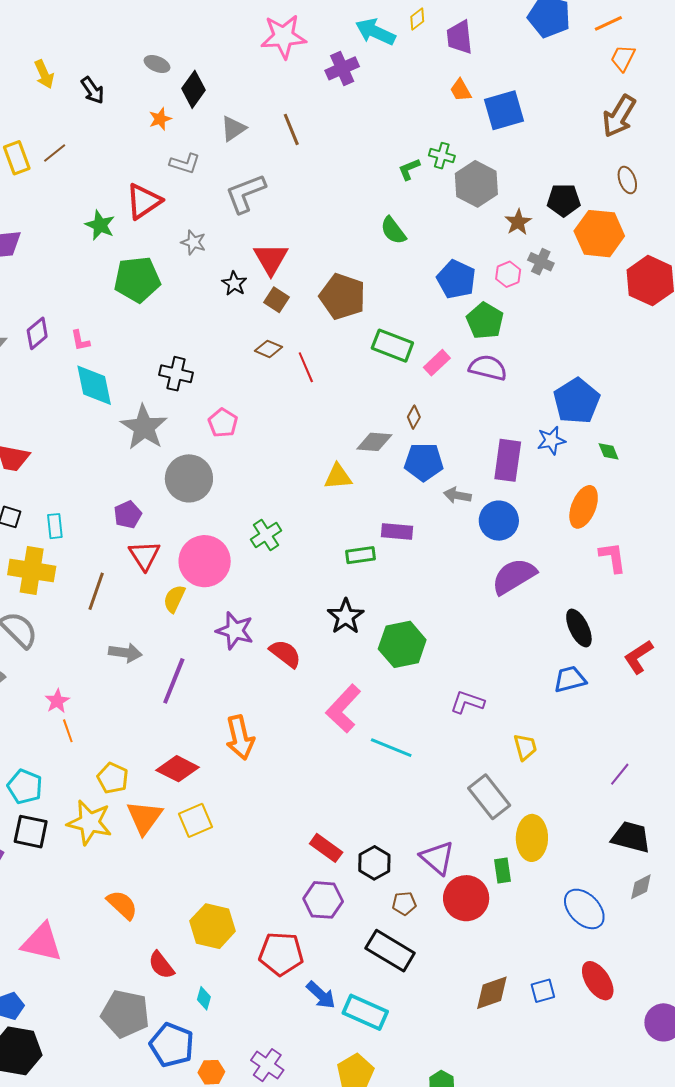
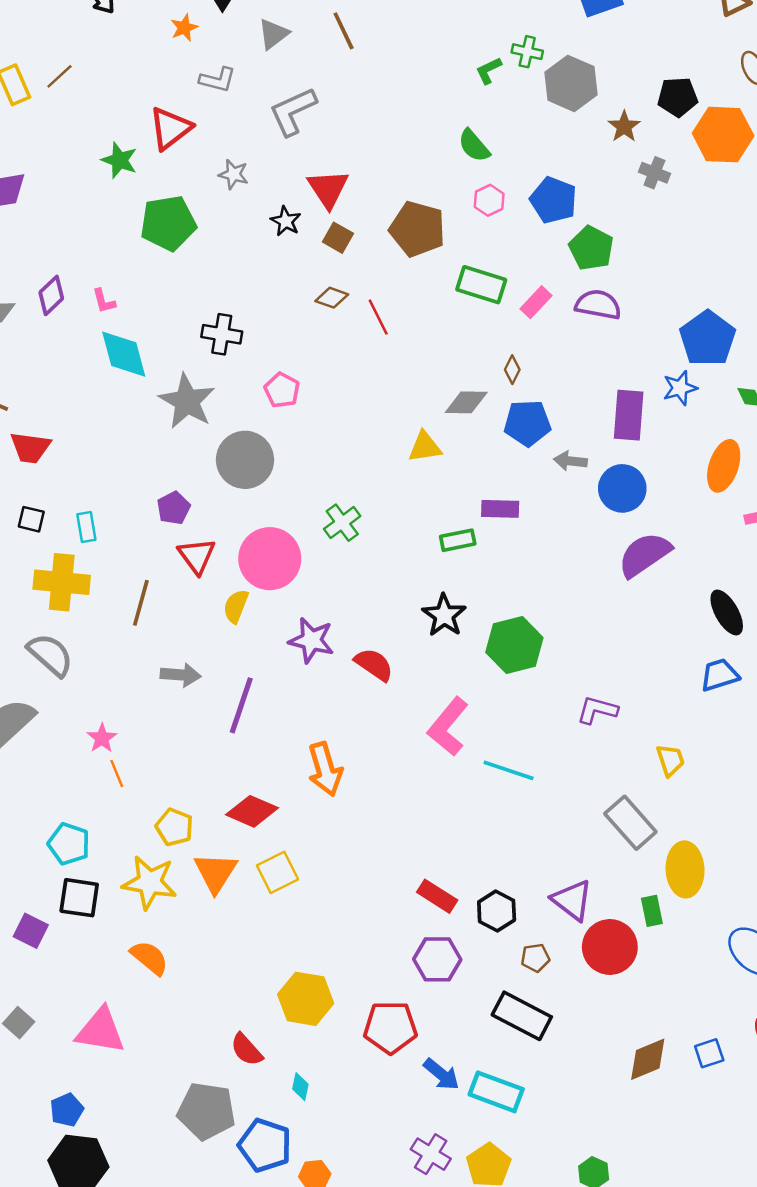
pink hexagon: (508, 274) -> (489, 200), moved
orange semicircle: (122, 905) -> (149, 958), moved
purple cross: (267, 1065) -> (431, 1154), moved

